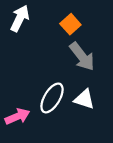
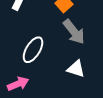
white ellipse: (52, 98) -> (33, 50), moved

